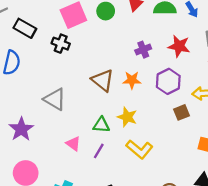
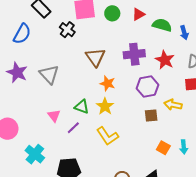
purple cross: (143, 50) -> (134, 54), size x1.5
brown triangle: (103, 80) -> (95, 57), moved
orange star: (132, 80) -> (107, 83), moved
purple star: (21, 129) -> (17, 72), moved, turned -30

